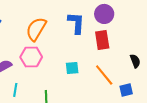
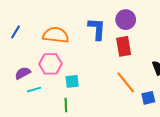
orange semicircle: (36, 29) -> (56, 35), turned 65
cyan square: (72, 68) -> (72, 81), moved
cyan line: (15, 90) -> (34, 90), moved, turned 64

